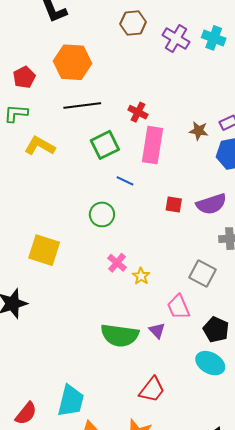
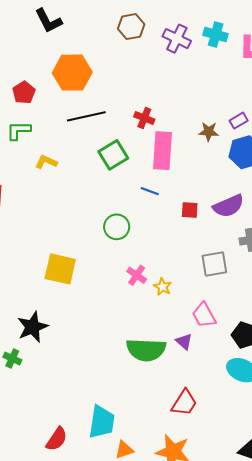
yellow L-shape: (40, 146) -> (46, 162), size x0.7
blue line: (125, 181) -> (150, 191), moved
gray square: (202, 273) -> (214, 264), moved, turned -32

